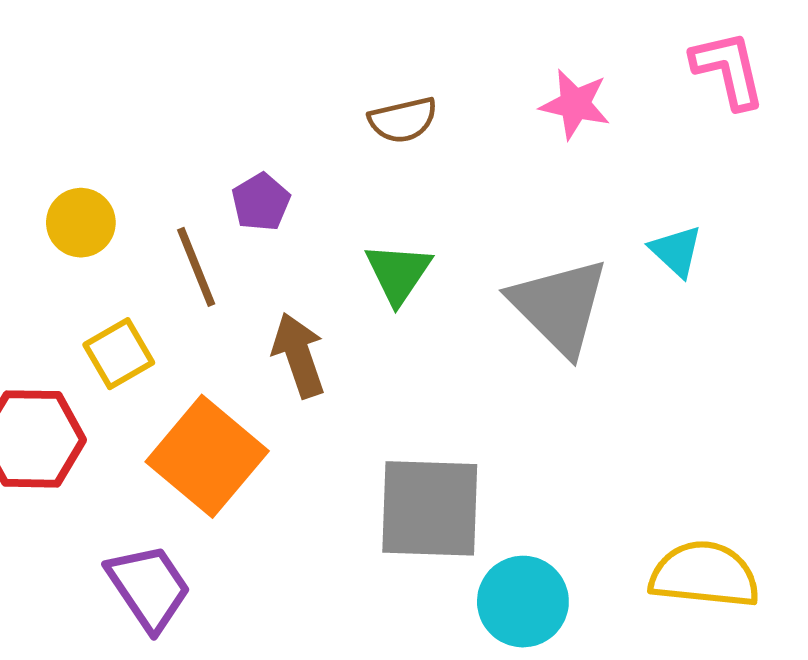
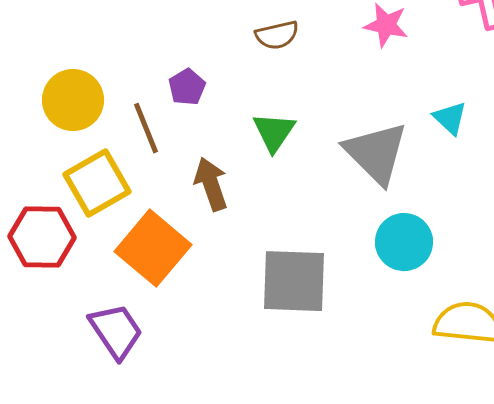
yellow circle: (81, 223) -> (73, 100), size x1.4
yellow square: (119, 354) -> (97, 183), size x1.5
cyan circle: (523, 602) -> (404, 242), moved

